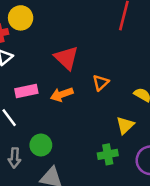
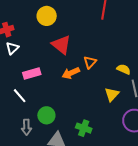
yellow circle: (21, 18) -> (47, 16), moved
orange arrow: (62, 94) -> (71, 73), moved
green cross: (108, 154) -> (84, 128), moved, turned 35

